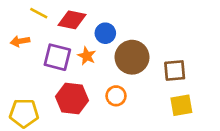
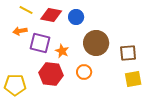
blue circle: (105, 33) -> (76, 17), moved
orange arrow: (20, 41) -> (20, 31), moved
orange star: (87, 56) -> (62, 51), moved

